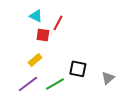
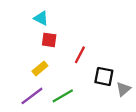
red line: (58, 23) -> (80, 55), moved
black square: (78, 69) -> (104, 76), moved

